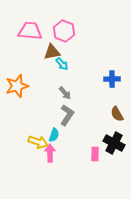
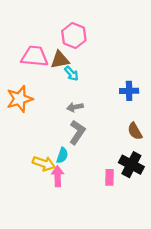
pink trapezoid: (30, 31) -> (35, 56), moved
gray arrow: (65, 93) -> (75, 107), turned 120

